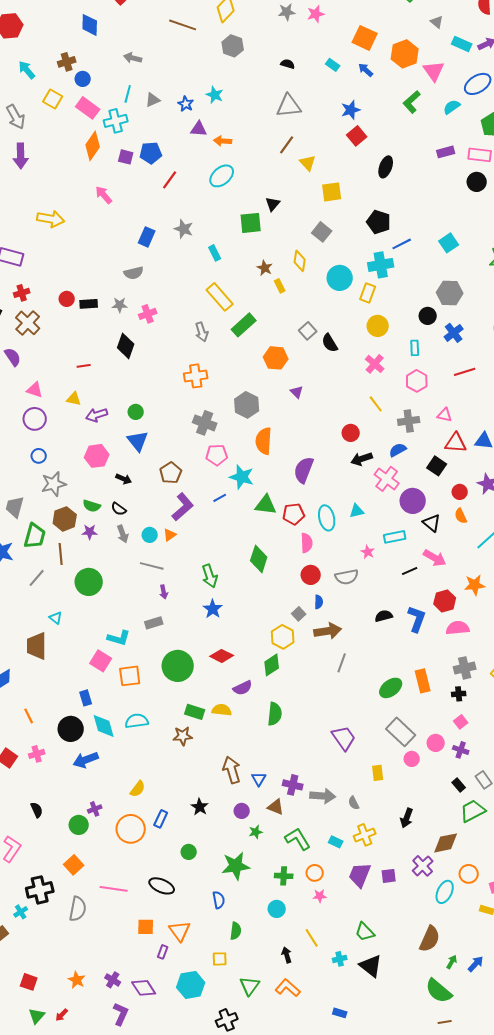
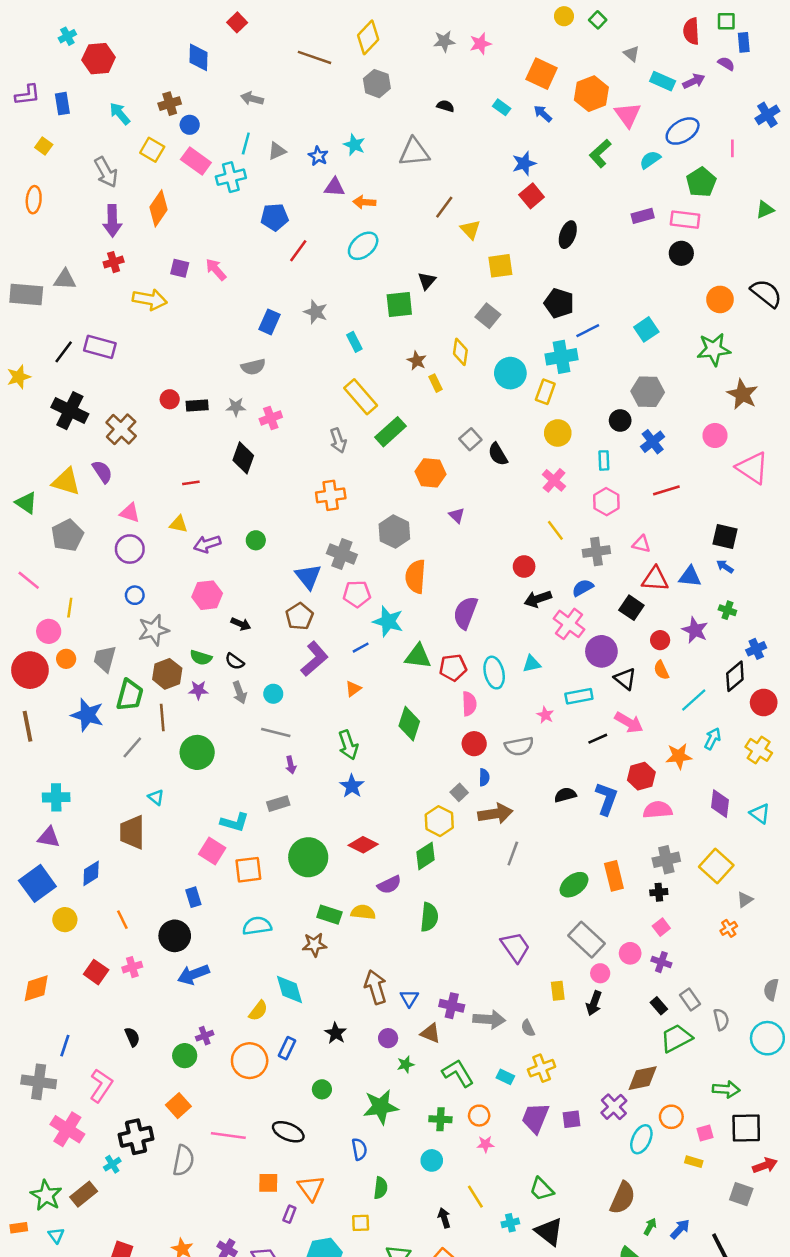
gray triangle: (289, 106) -> (414, 152), moved
orange diamond: (93, 146) -> (158, 208), moved
purple square: (126, 157) -> (180, 268), moved
red cross: (22, 293) -> (114, 262), moved
blue triangle: (138, 441) -> (308, 576), moved
orange triangle: (170, 535) -> (353, 689), moved
cyan diamond: (104, 726) -> (289, 990), moved
black arrow: (407, 818) -> (594, 1003), moved

